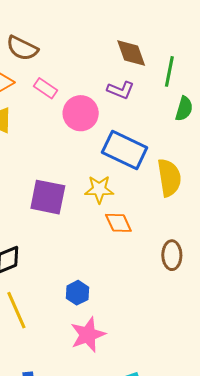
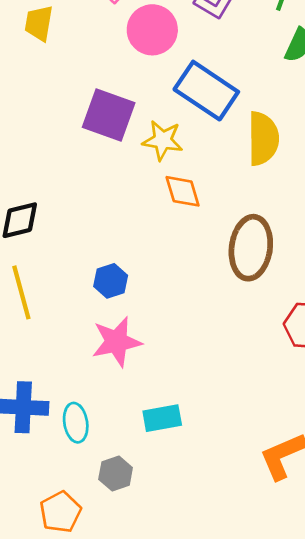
purple square: (48, 197) -> (109, 115), moved
brown ellipse: (172, 255) -> (251, 248), size x1.5

